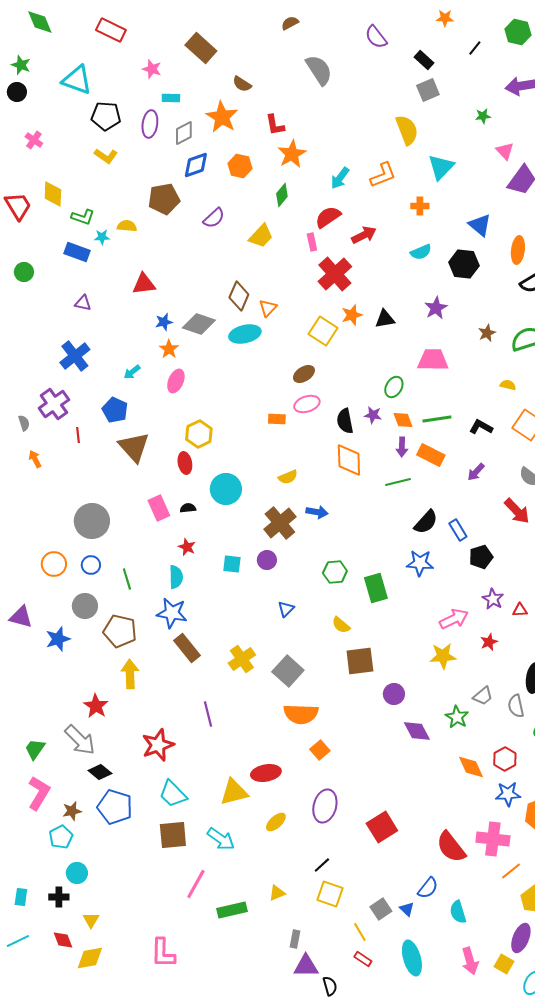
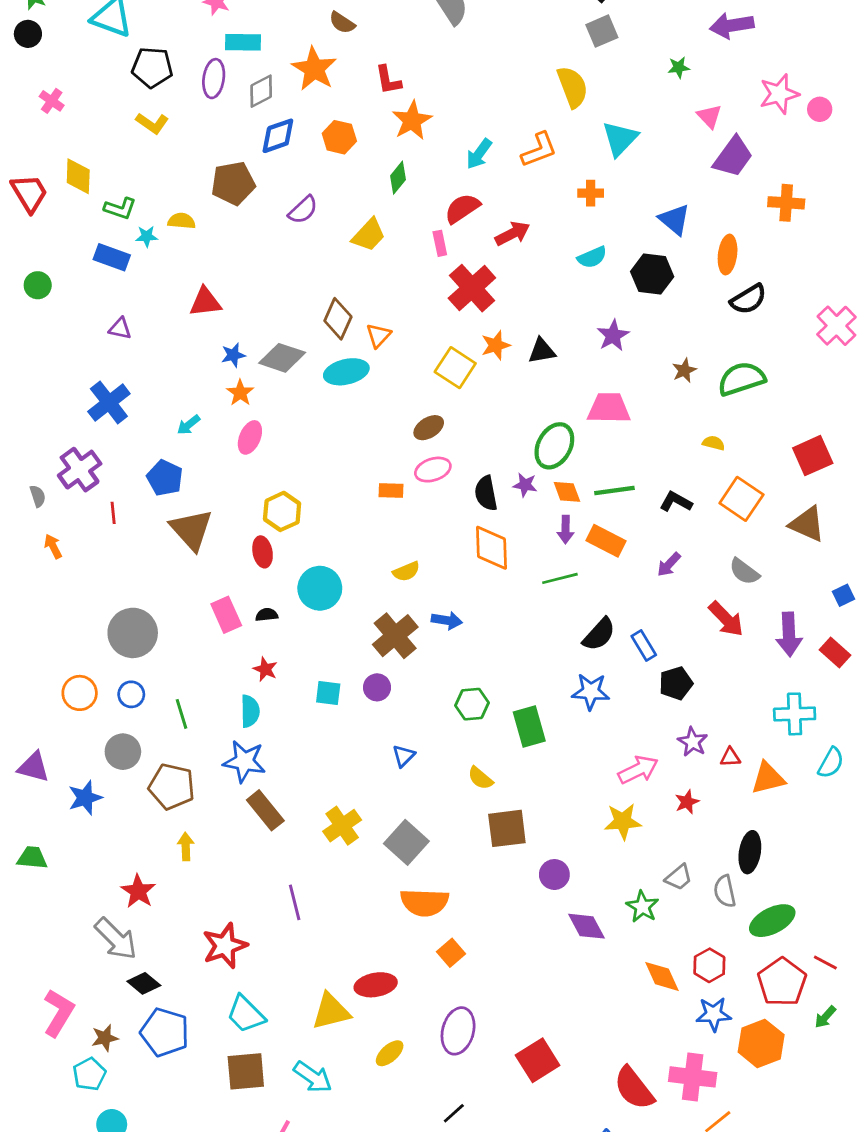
cyan rectangle: (171, 98) -> (243, 42), size x1.4
green ellipse: (394, 387) -> (554, 446), size x1.5
yellow arrow: (130, 674) -> (186, 847), size x0.7
green trapezoid: (35, 749) -> (32, 858), moved, turned 60

